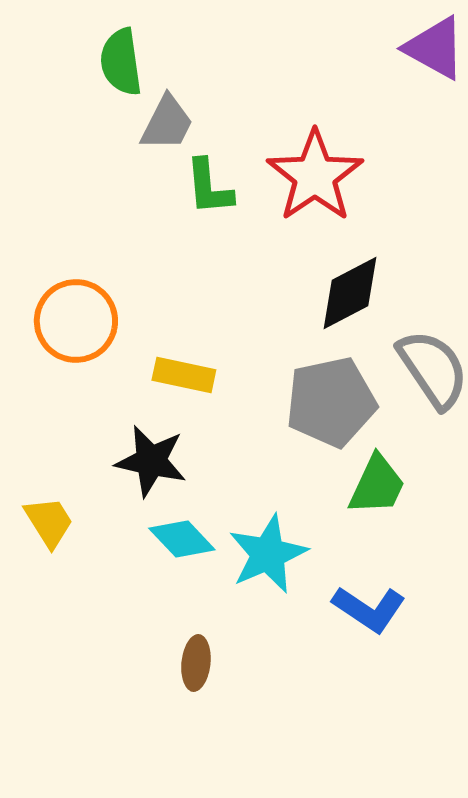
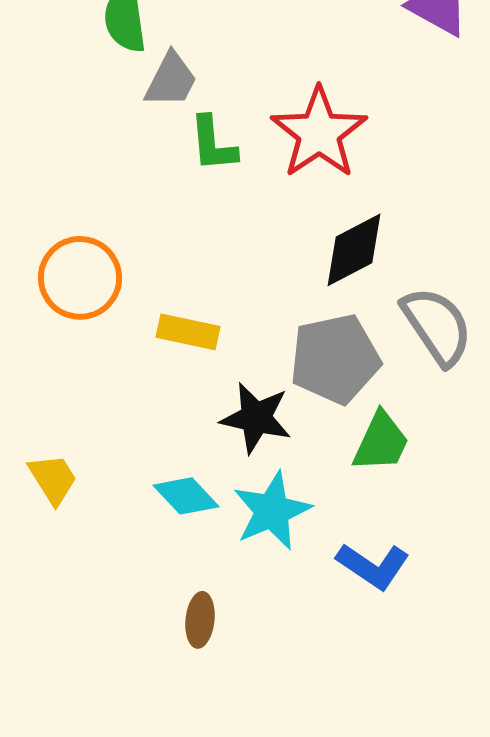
black star: (151, 461) -> (256, 418), moved

